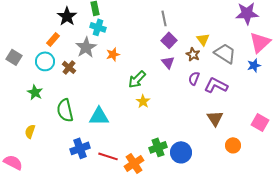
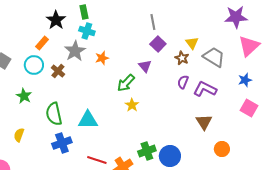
purple triangle: (168, 62) -> (145, 66), moved
blue star: (254, 65) -> (245, 80), moved
pink square: (260, 122) -> (249, 108), moved
blue cross: (80, 148) -> (62, 143), moved

